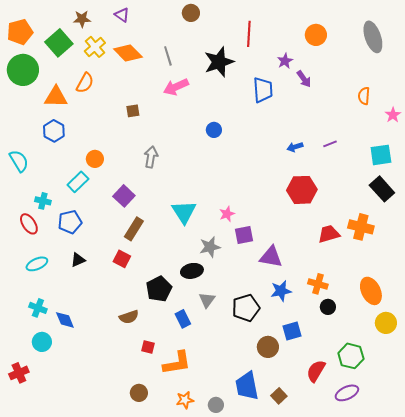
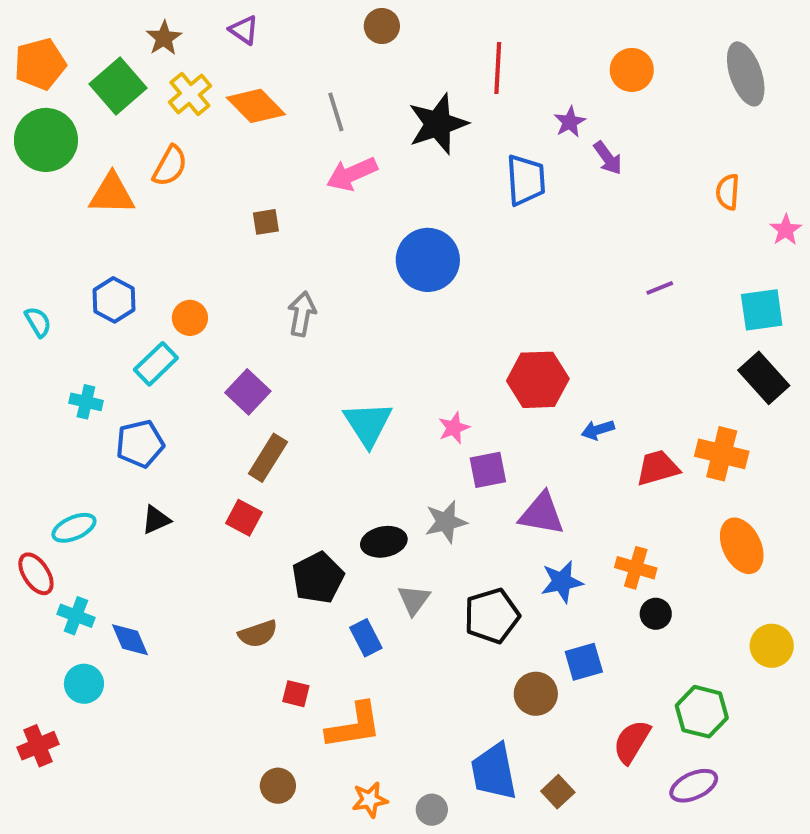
brown star: (82, 19) -> (164, 38), turned -30
blue circle: (214, 130) -> (428, 260), size x2.0
blue hexagon: (54, 131) -> (114, 300), moved
blue arrow: (295, 147) -> (598, 430), moved
cyan semicircle: (19, 161) -> (38, 322), size x0.7
red hexagon: (302, 190) -> (538, 380), moved
red ellipse: (29, 224) -> (36, 574), moved
gray star: (210, 247) -> (446, 522), moved
orange ellipse: (371, 291) -> (742, 546), moved

